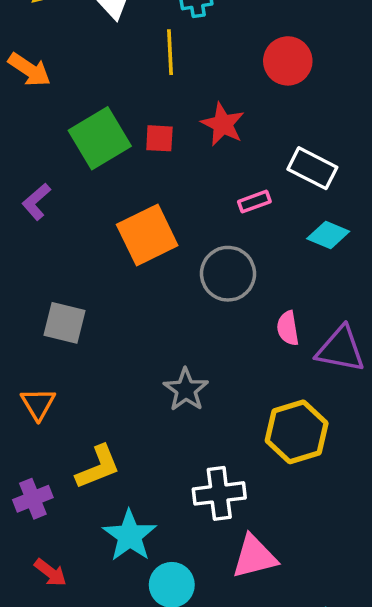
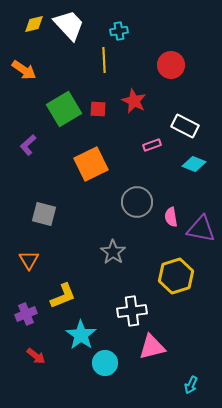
gray circle: (228, 274) -> (137, 202), moved

